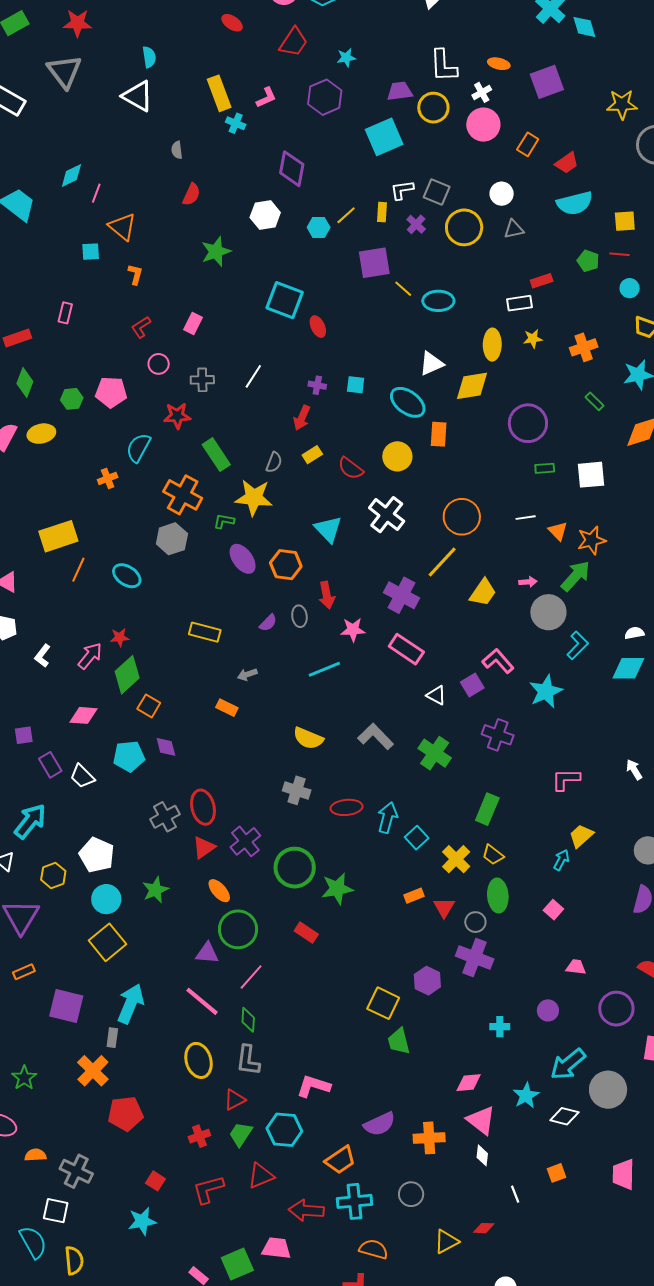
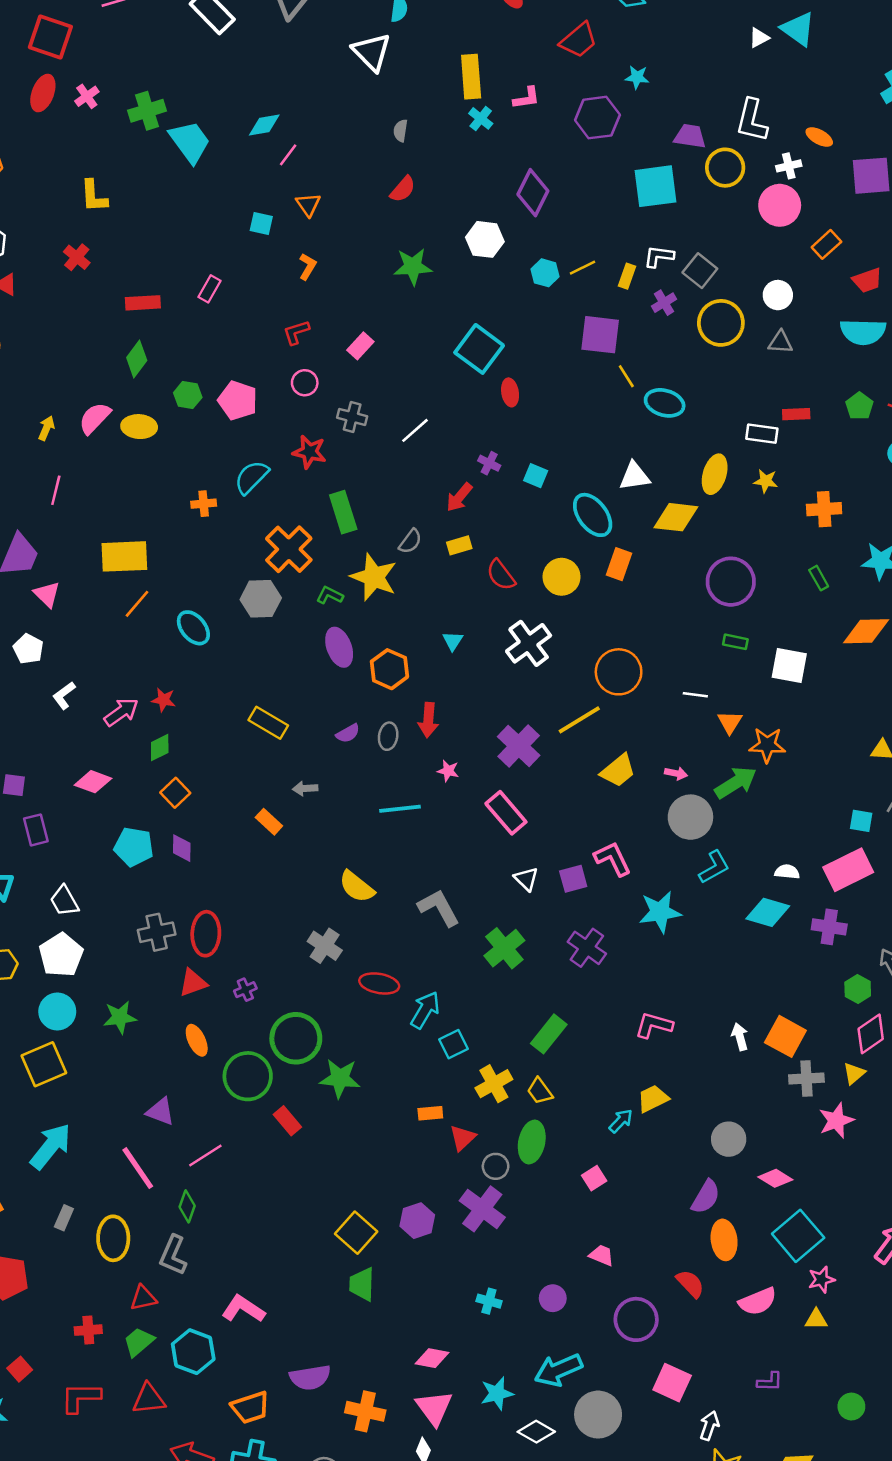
orange triangle: (122, 227) -> (308, 204), size x0.7
cyan triangle: (328, 529) -> (453, 641), size x0.6
pink star: (353, 630) -> (448, 771), size x0.7
green diamond: (127, 675) -> (160, 748), size x0.6
white trapezoid: (82, 776) -> (64, 901), moved
purple cross: (245, 841) -> (245, 990), size x0.6
green circle: (238, 929) -> (248, 1076), moved
gray rectangle: (112, 1038) -> (64, 1218), moved

